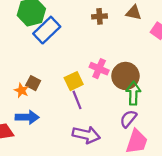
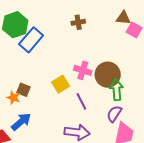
brown triangle: (134, 13) -> (123, 18), moved
purple line: (77, 100) -> (81, 101), moved
blue arrow: (27, 117) -> (21, 122), turned -35

